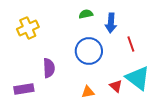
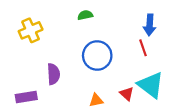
green semicircle: (86, 14) -> (85, 15), moved
blue arrow: (111, 23) -> (150, 25), moved

